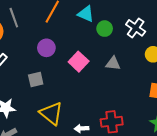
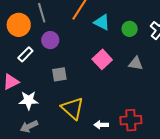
cyan triangle: (86, 14) -> (102, 22), moved
purple circle: (46, 48) -> (50, 40), moved

